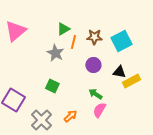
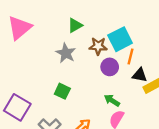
brown star: (94, 37) -> (98, 46), moved
cyan square: (121, 41) -> (120, 39), moved
orange line: (73, 42) -> (130, 57), moved

